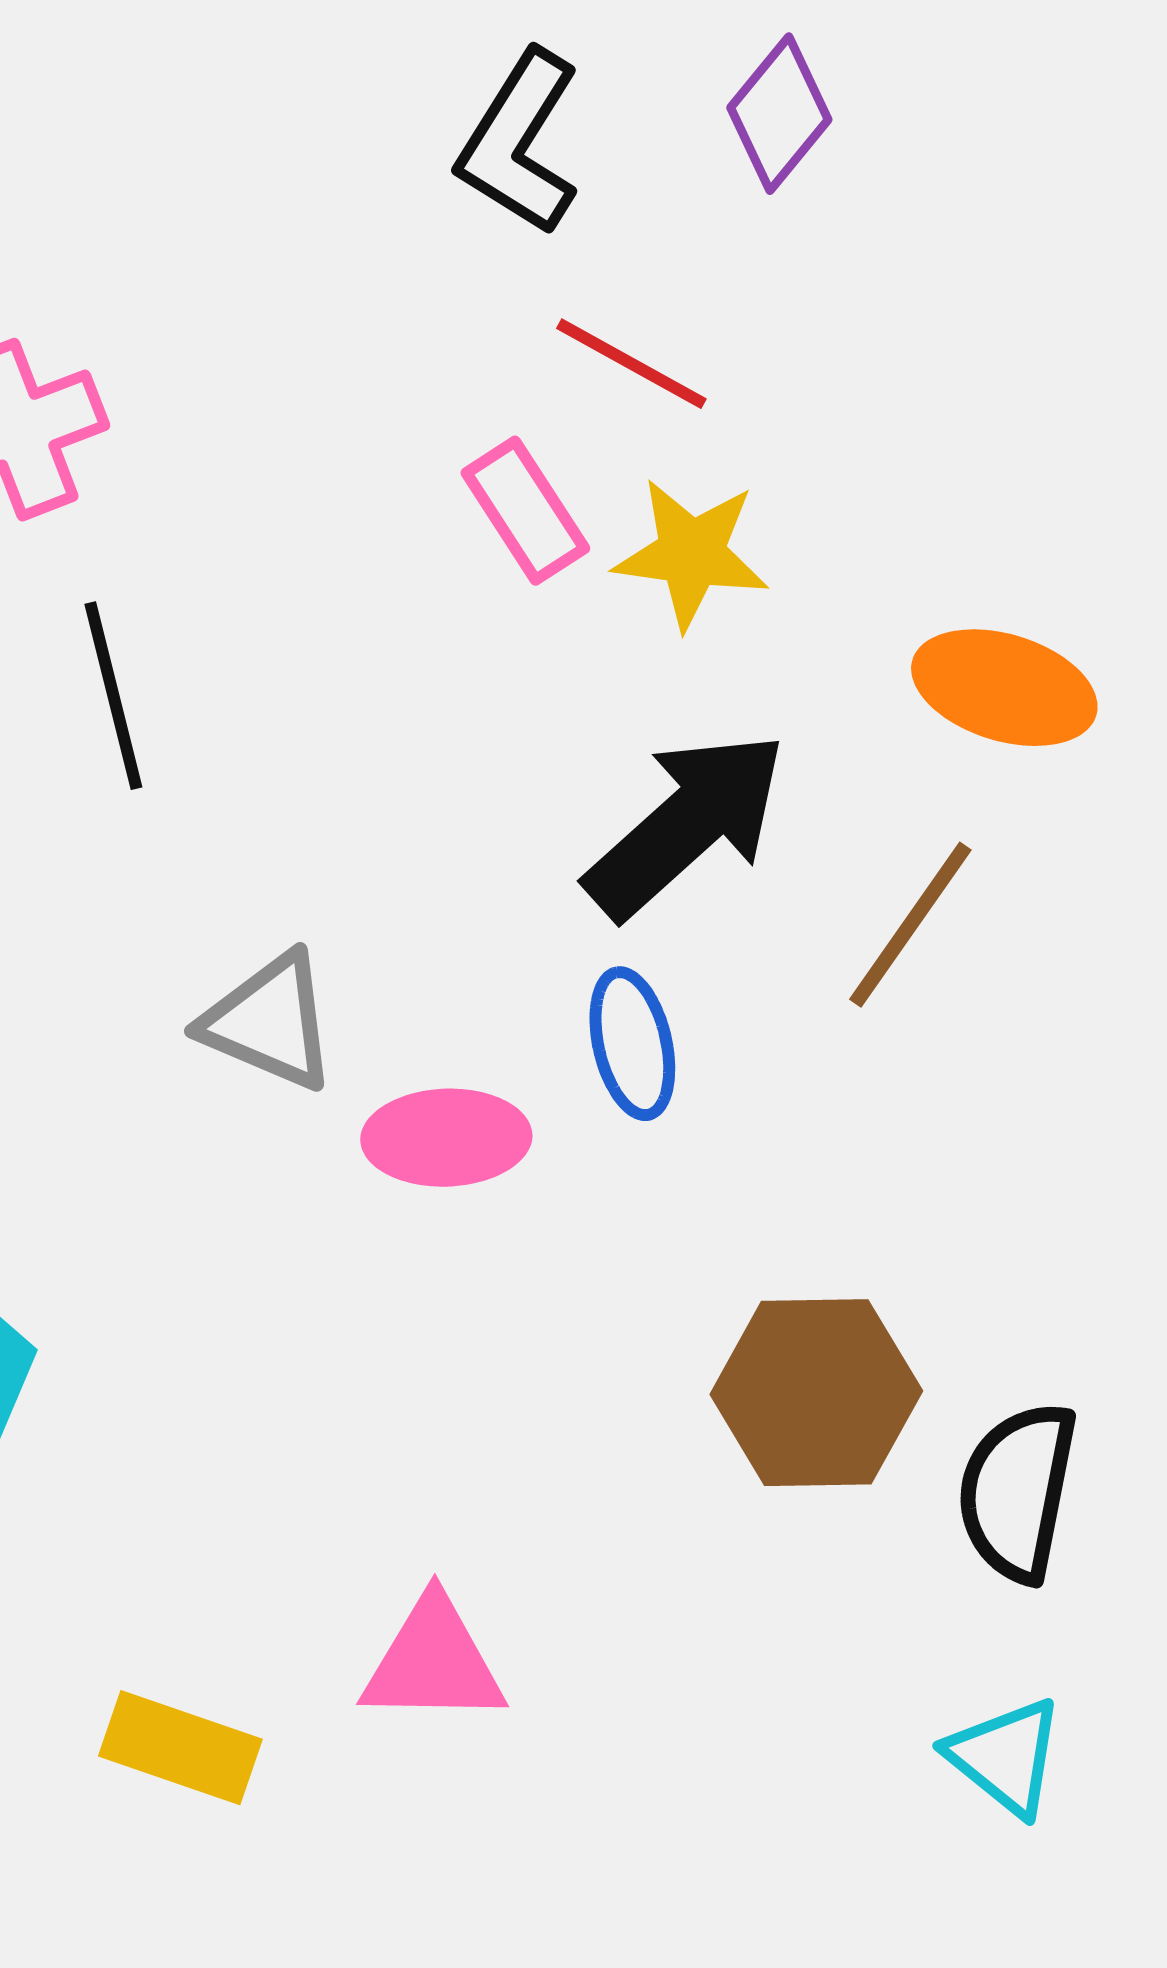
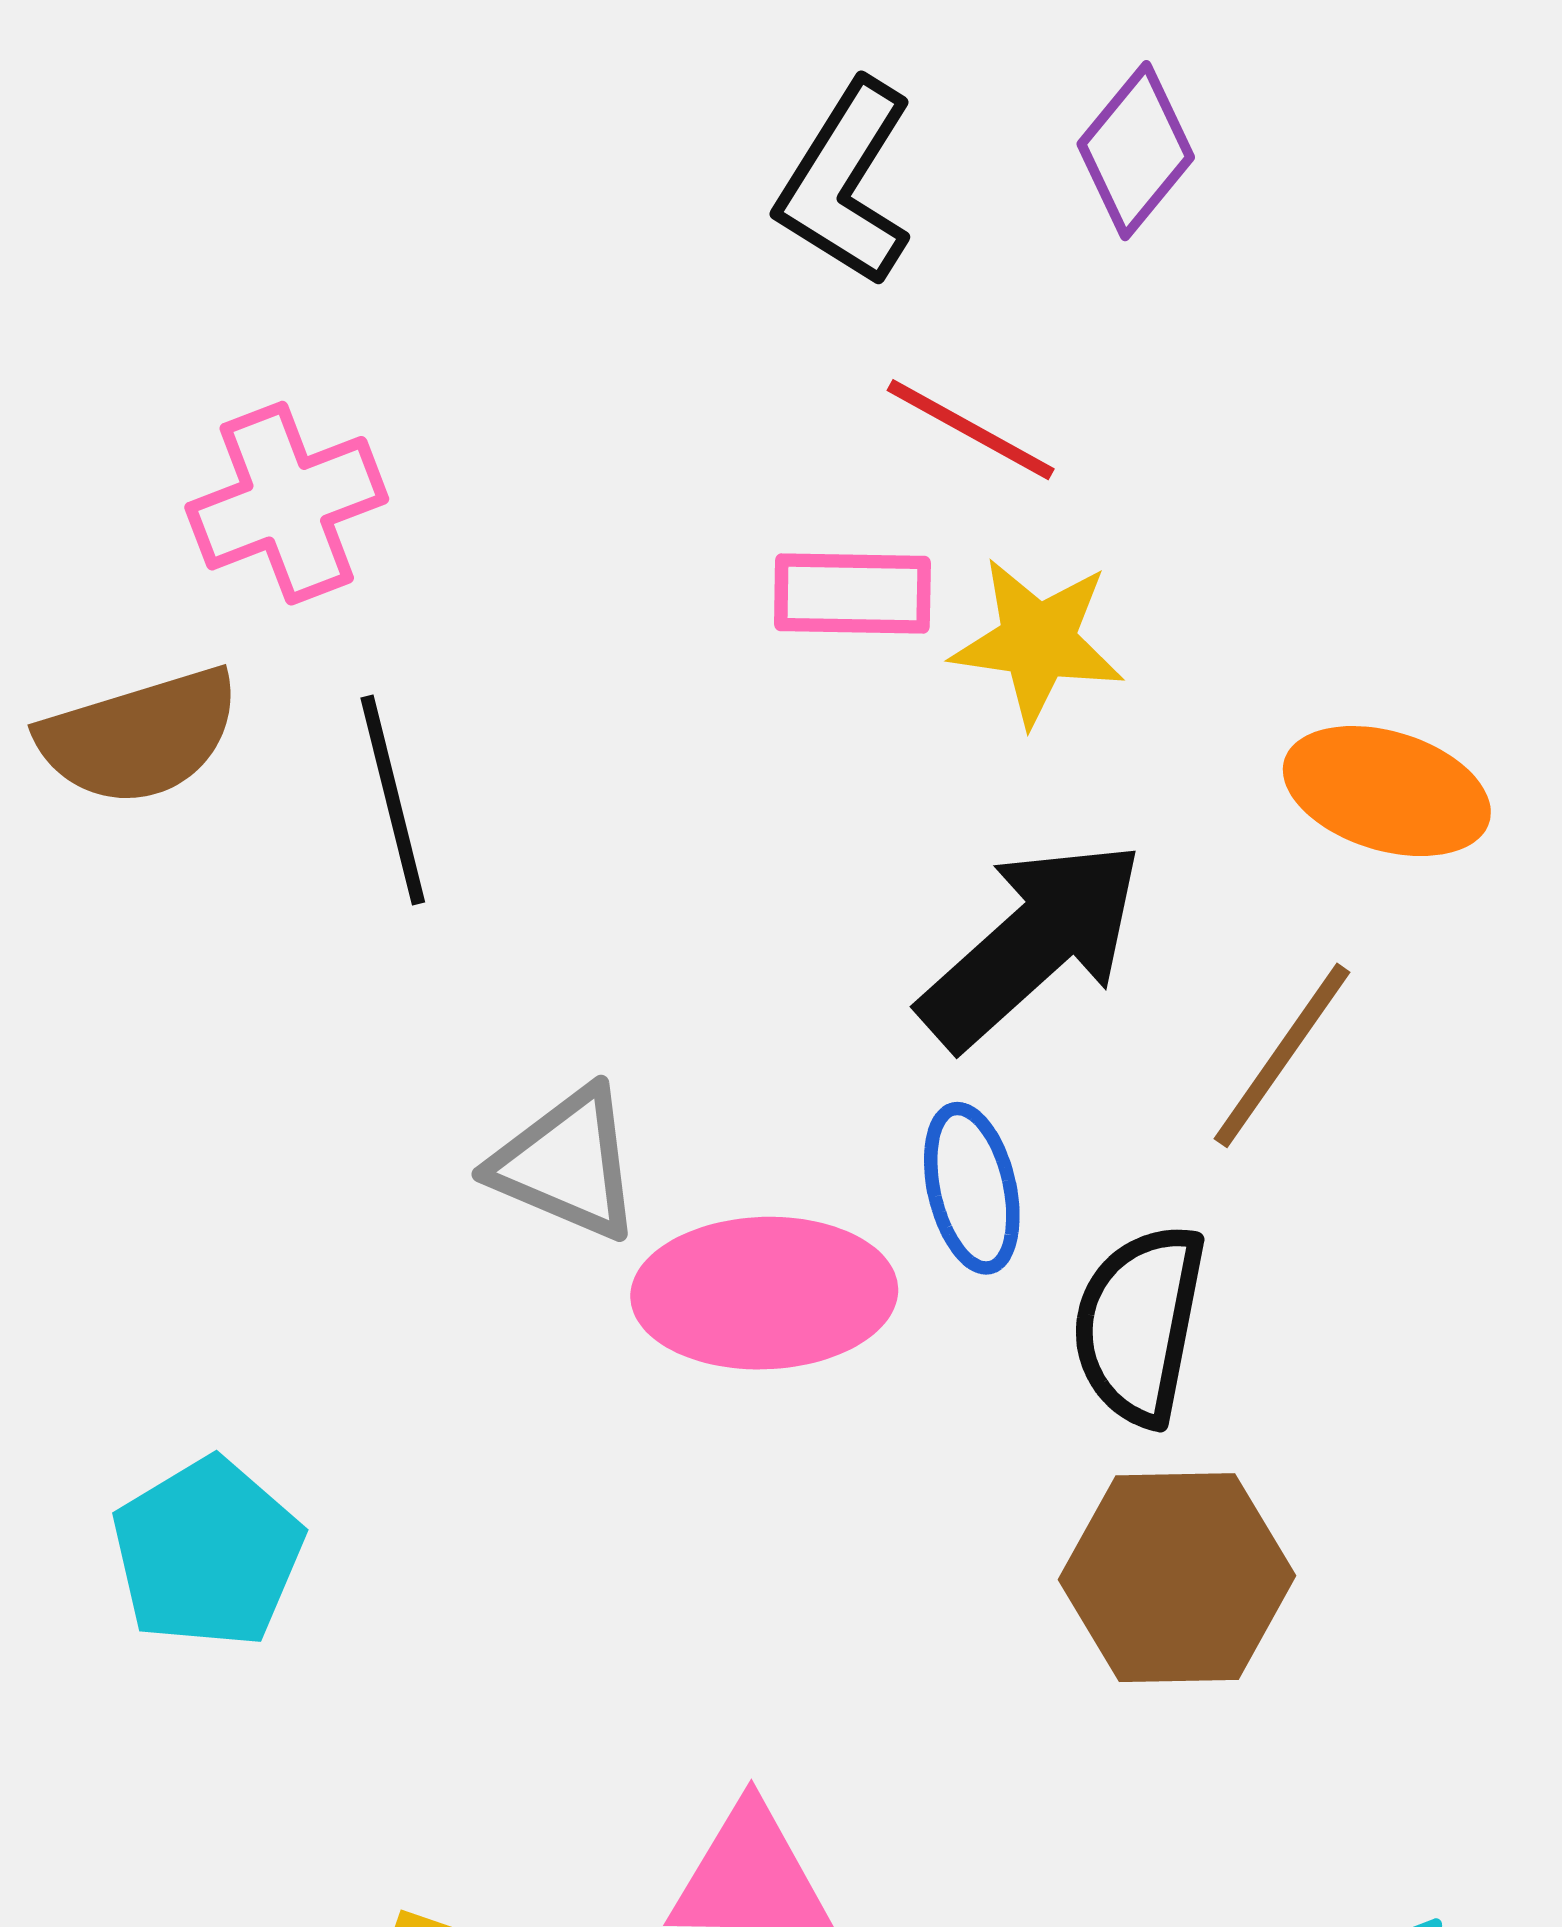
pink rectangle: (525, 511) -> (852, 594), turned -56
pink ellipse: (446, 1138) -> (764, 1293), size x1.4
black semicircle: (1017, 1492) -> (1139, 1324), moved

